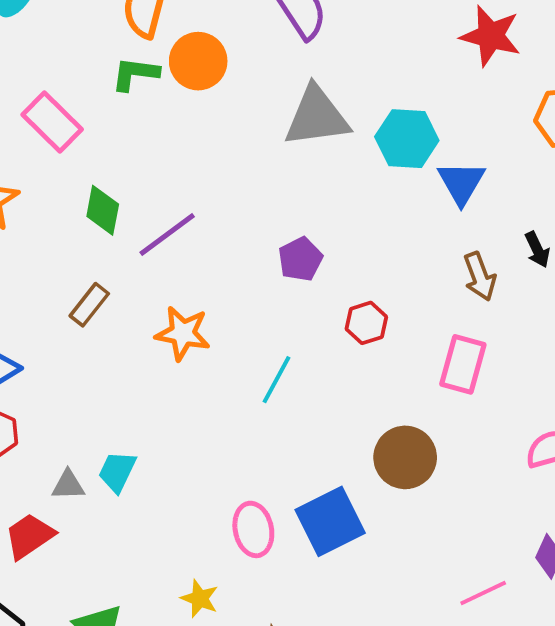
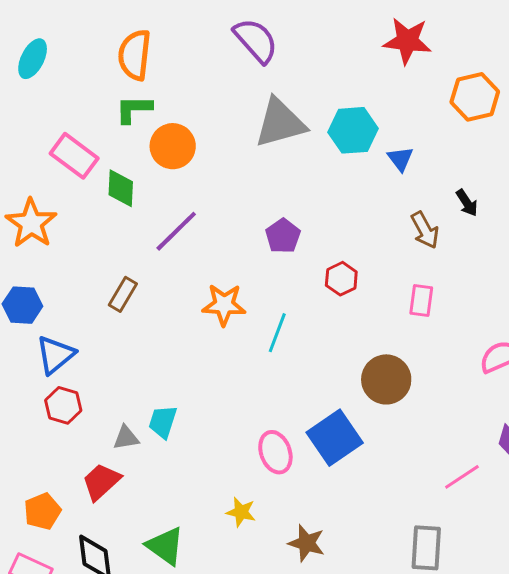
orange circle: (198, 61) -> (173, 146), moved
blue triangle: (461, 183) -> (400, 159), size x0.7
green diamond: (103, 210) -> (121, 188), moved
orange star: (183, 333) -> (224, 305), moved
pink rectangle: (463, 364) -> (421, 301), size x0.7

